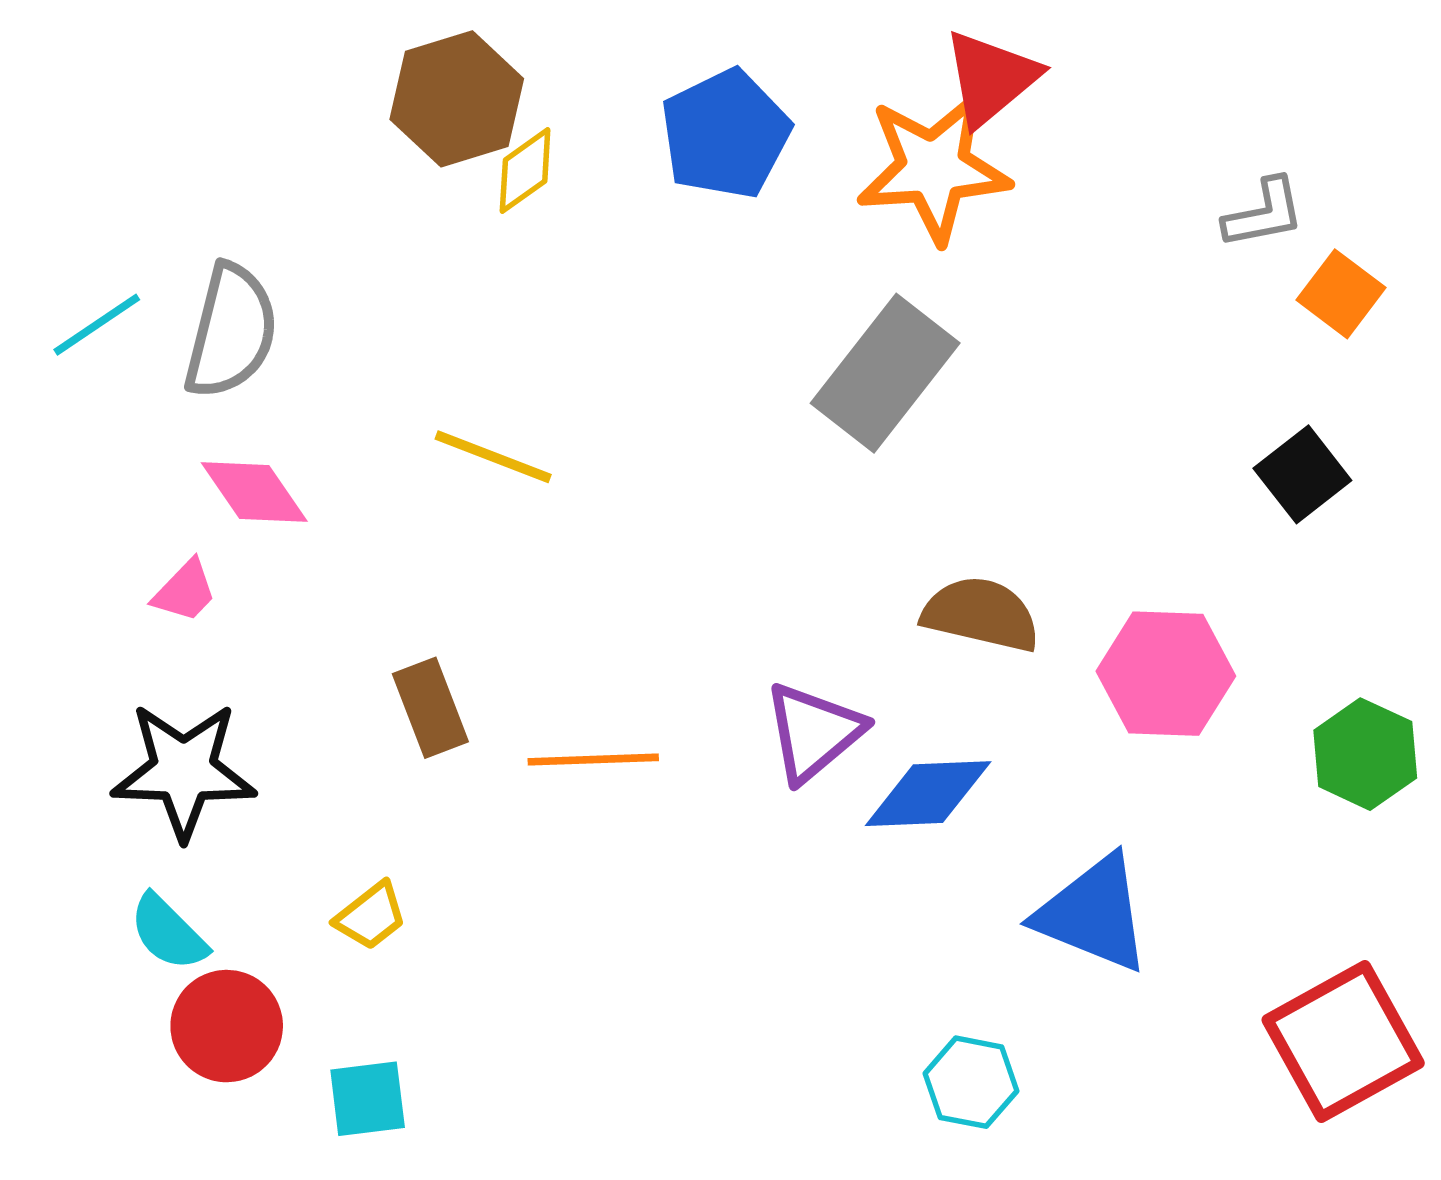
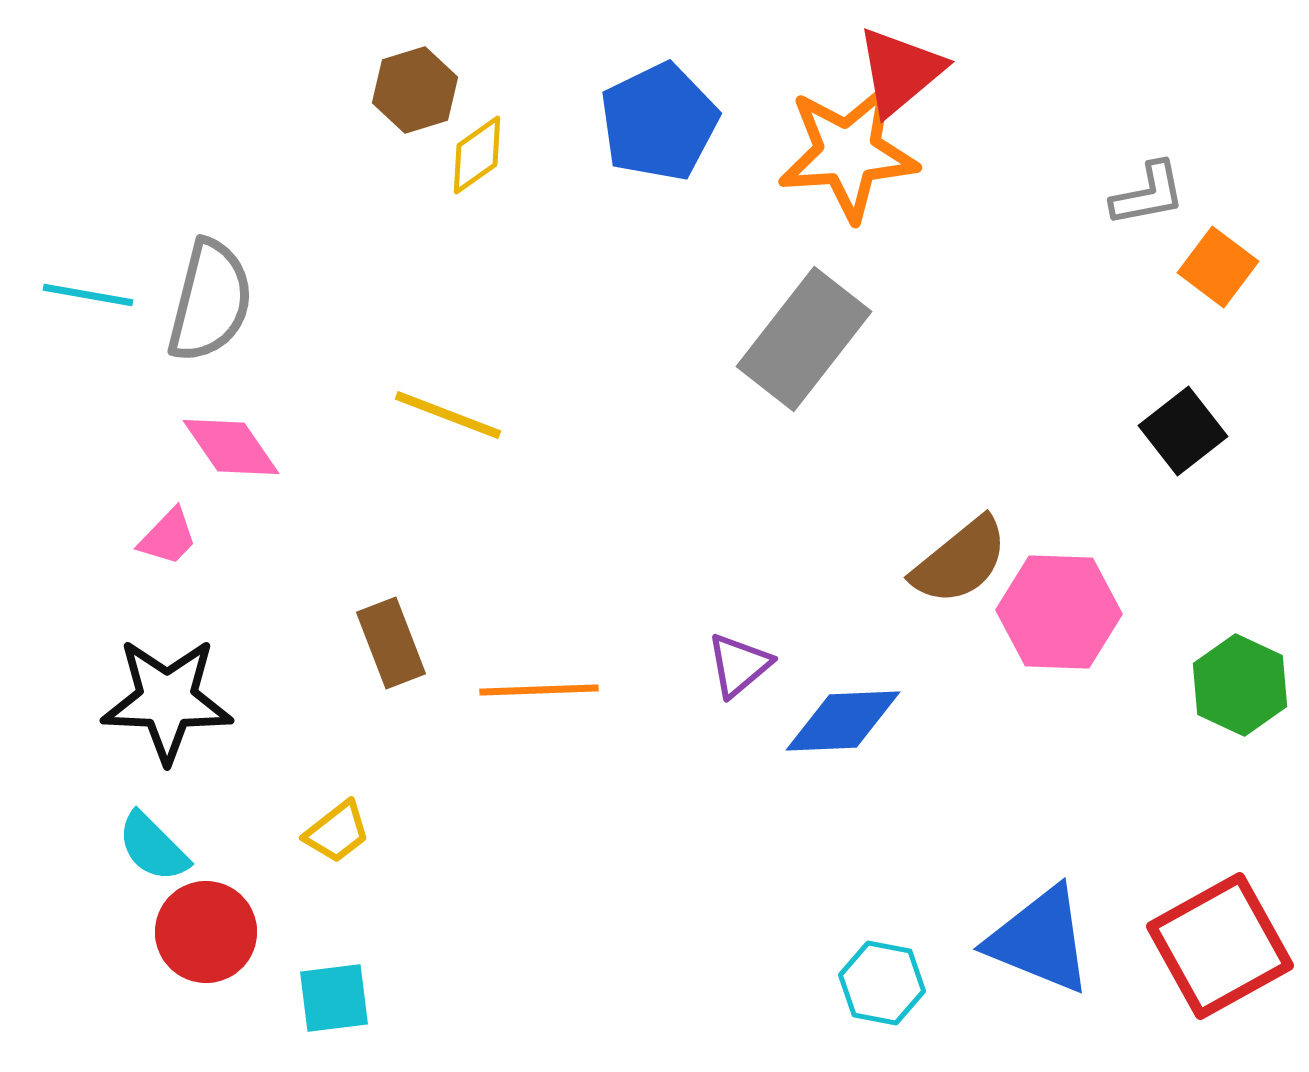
brown hexagon: (457, 99) -> (415, 90), size x0.7
cyan line: (97, 325) -> (88, 295), turned 44
brown semicircle: (981, 614) -> (960, 561), moved, turned 128
purple triangle: (814, 732) -> (739, 665), size x0.7
blue triangle: (1093, 914) -> (1040, 940), moved

